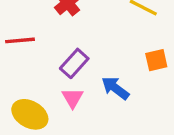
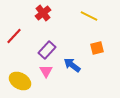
red line: (20, 40) -> (14, 36), turned -42

